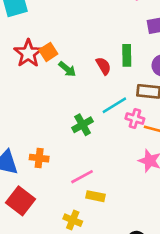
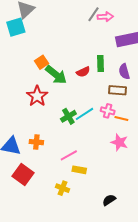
red star: (28, 53) -> (37, 96), moved
red semicircle: (103, 66) -> (83, 72), turned 96
green arrow: (67, 69) -> (56, 75), size x1.6
cyan line: (114, 105) -> (84, 114), moved

